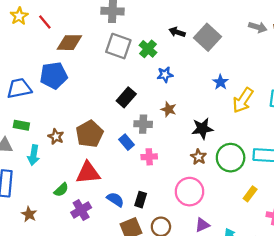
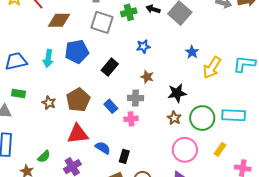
green cross: (148, 49) -> (129, 12), moved, turned 35
blue pentagon: (54, 76) -> (77, 52), moved
gray cross: (143, 124) -> (136, 98), moved
cyan arrow: (34, 155) -> (48, 59), moved
green semicircle: (61, 190) -> (44, 157), moved
pink circle: (189, 192) -> (185, 150), moved
blue semicircle: (115, 199) -> (103, 148), moved

